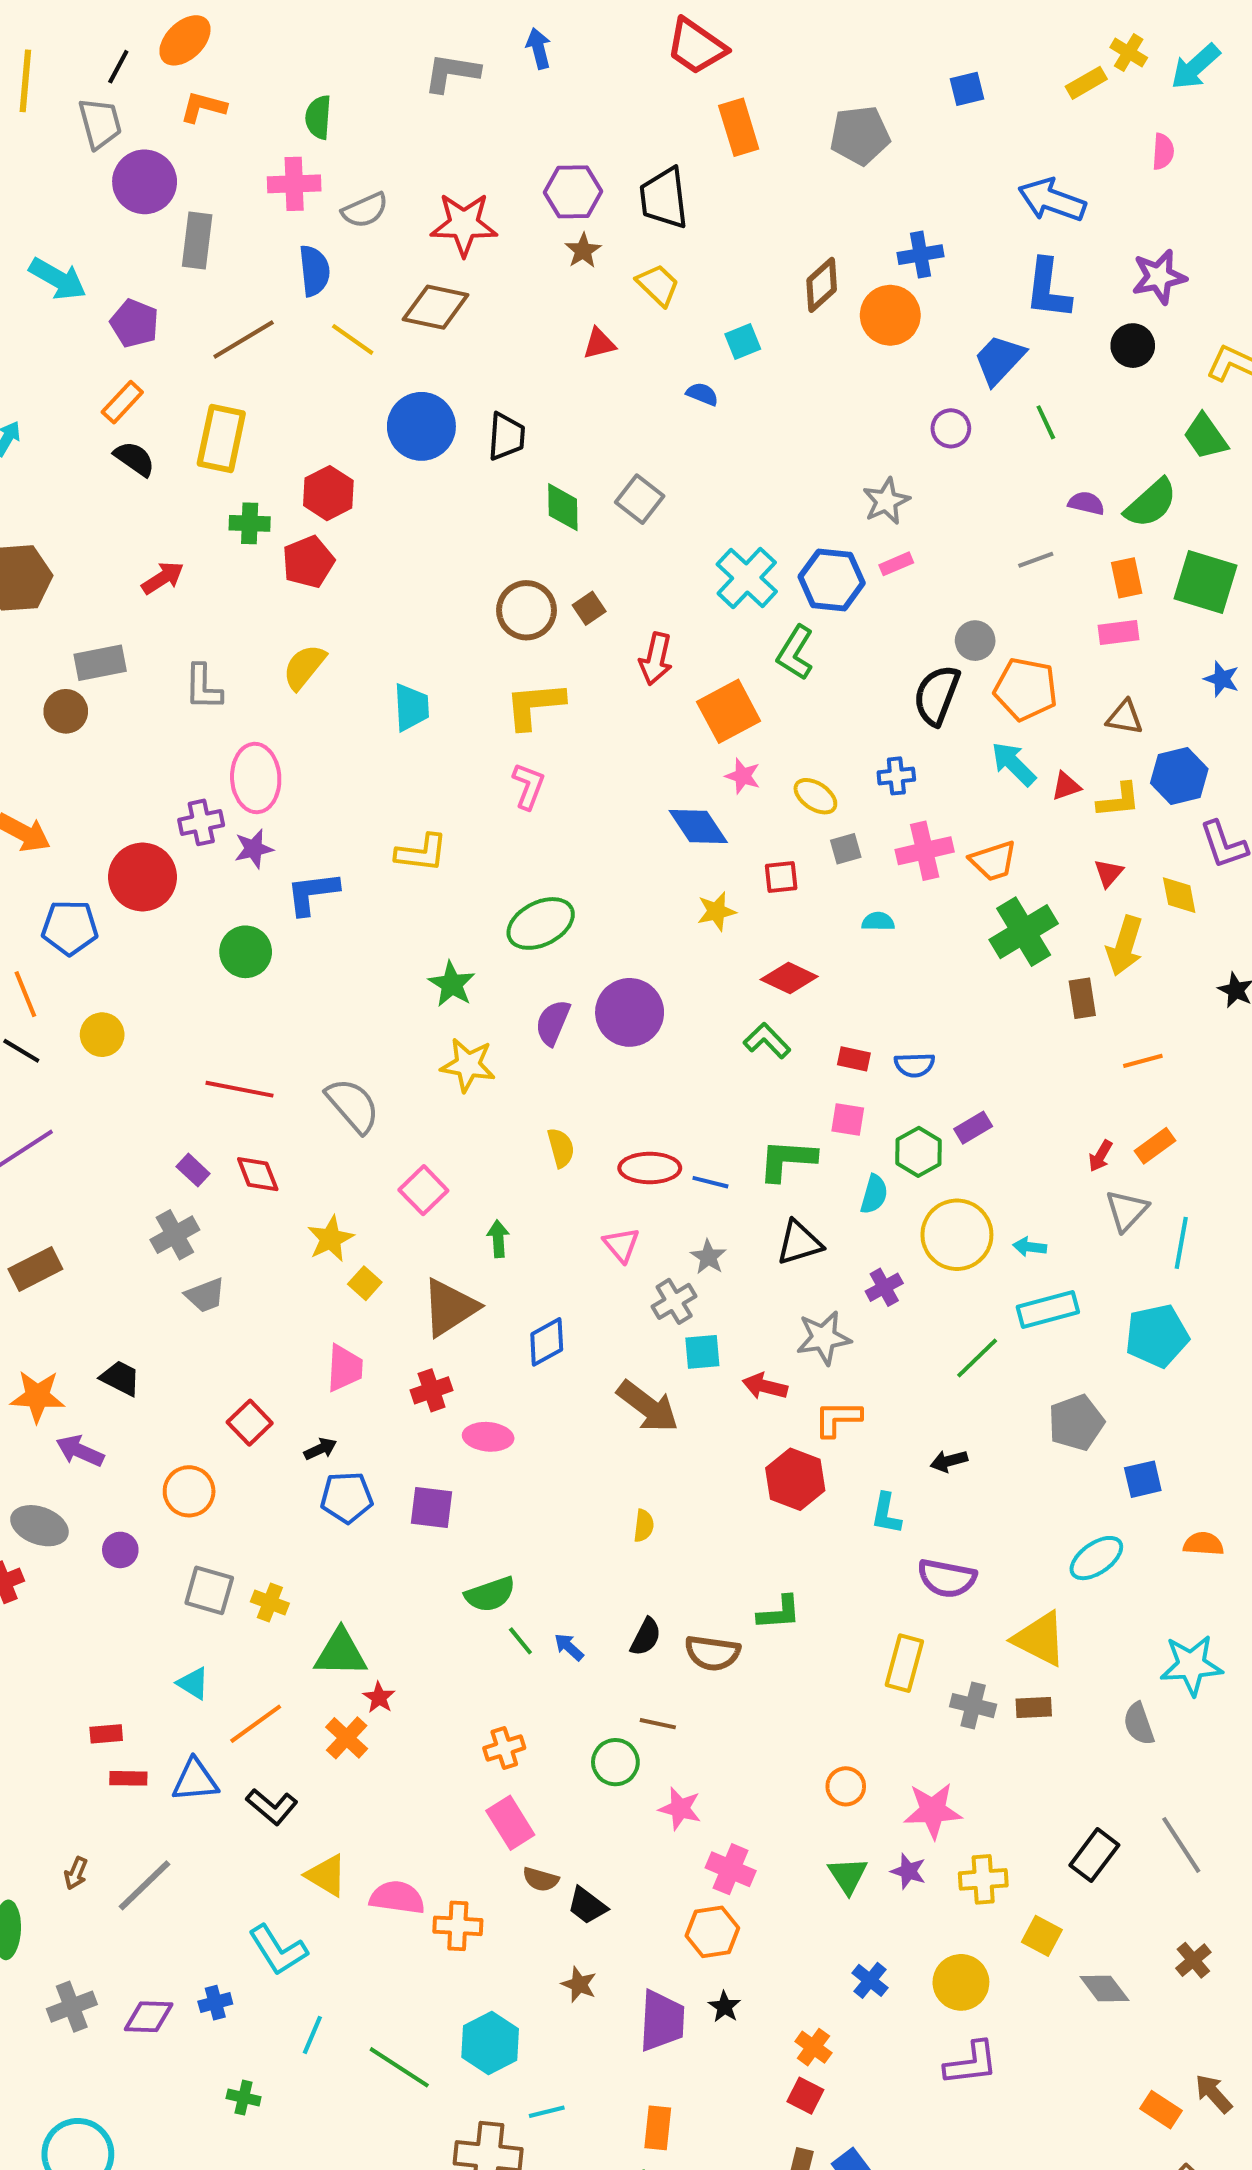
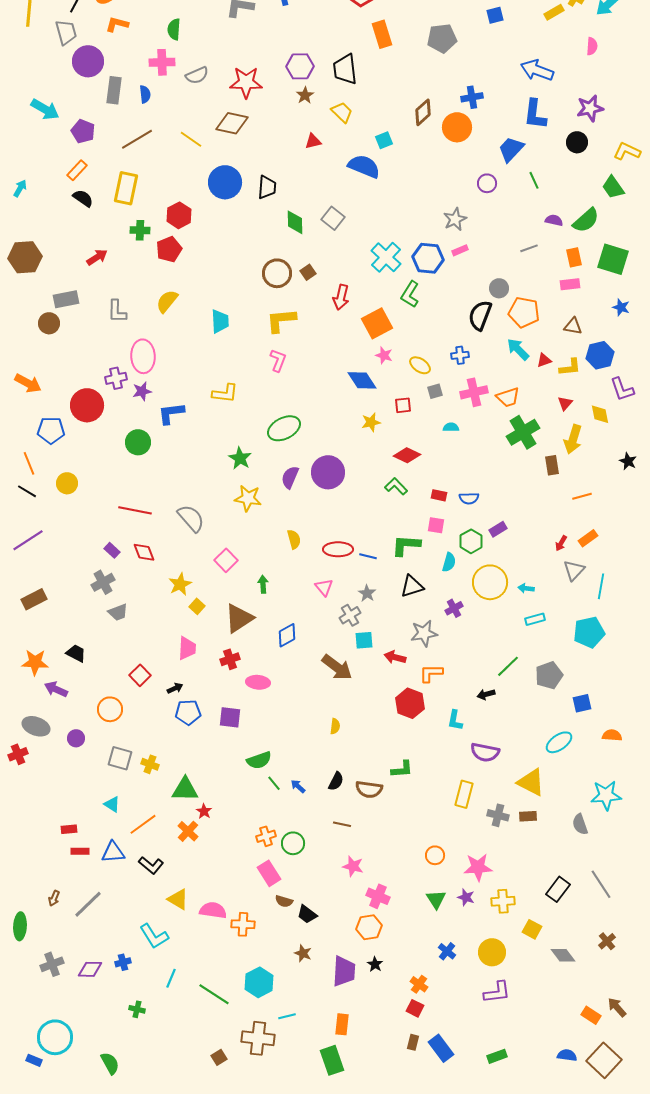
blue semicircle: (314, 271) -> (145, 94), moved, size x0.7
blue semicircle: (702, 394) -> (364, 166), size x2.0
cyan rectangle: (1048, 1309) -> (535, 619), size x0.7
green line: (977, 1358) -> (508, 666), moved
green circle: (615, 1762) -> (293, 843), moved

